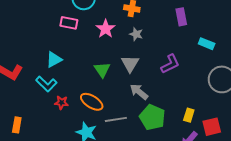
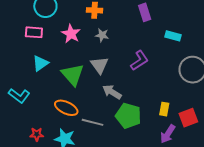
cyan triangle: (54, 60) -> (40, 63), moved
green triangle: (102, 70) -> (73, 75), size x1.4
red star: (61, 103) -> (37, 134), moved
gray line: (116, 119) -> (92, 122), turned 30

